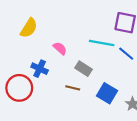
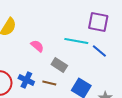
blue cross: (40, 69) -> (26, 80), moved

